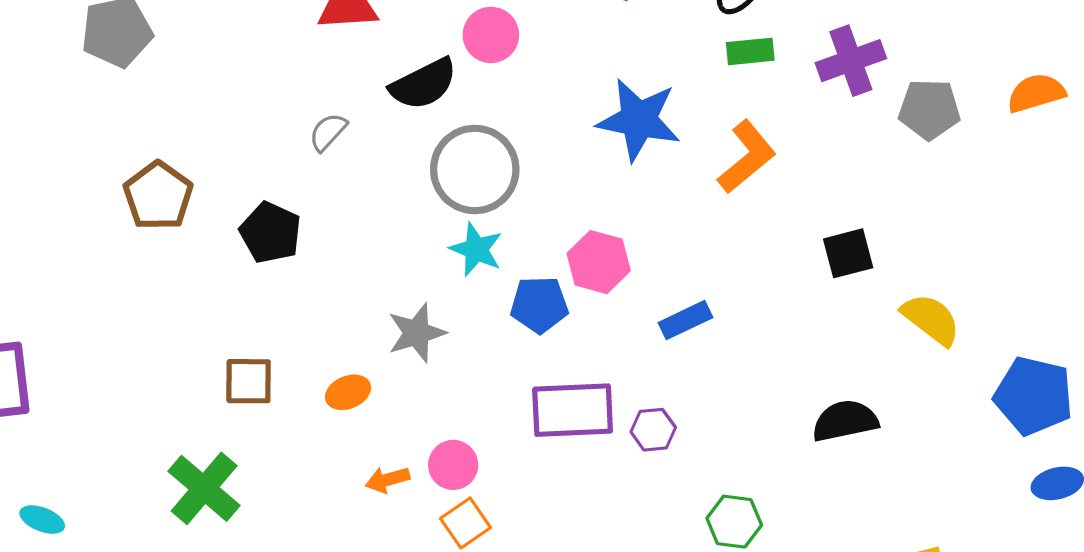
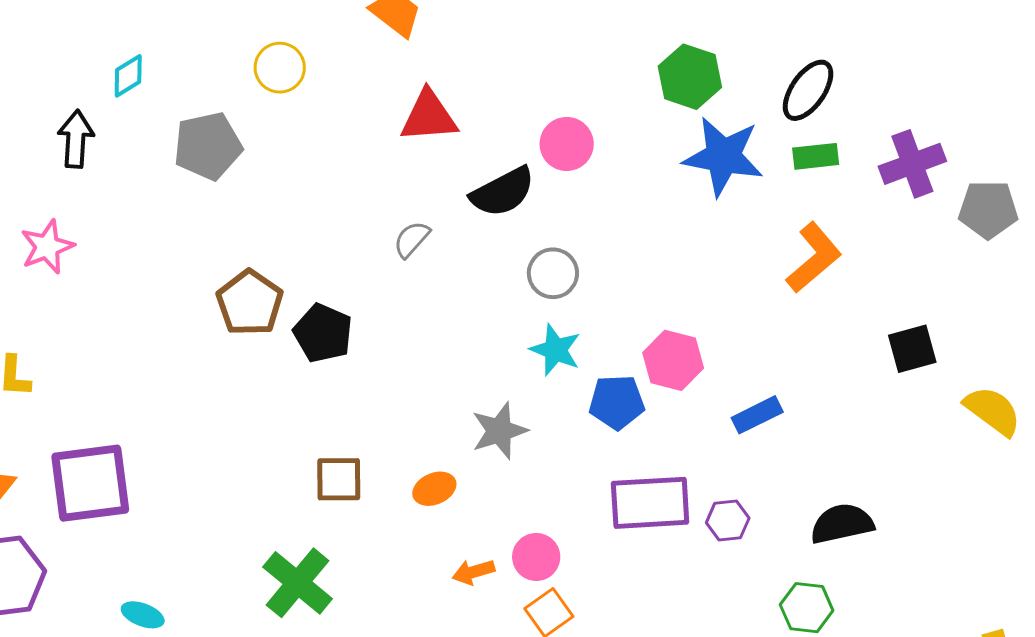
blue star: (639, 120) -> (723, 156), moved
gray circle: (475, 169) -> (553, 273), size x0.6
black pentagon: (270, 233) -> (323, 333), moved
black semicircle: (845, 421) -> (842, 524), moved

